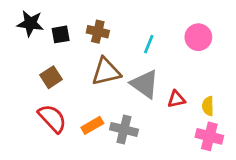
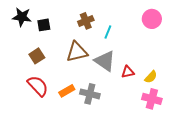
brown cross: (98, 32) -> (86, 21), moved, turned -35
pink circle: (198, 37) -> (152, 19), moved
yellow semicircle: (208, 106) -> (151, 77), turned -136

